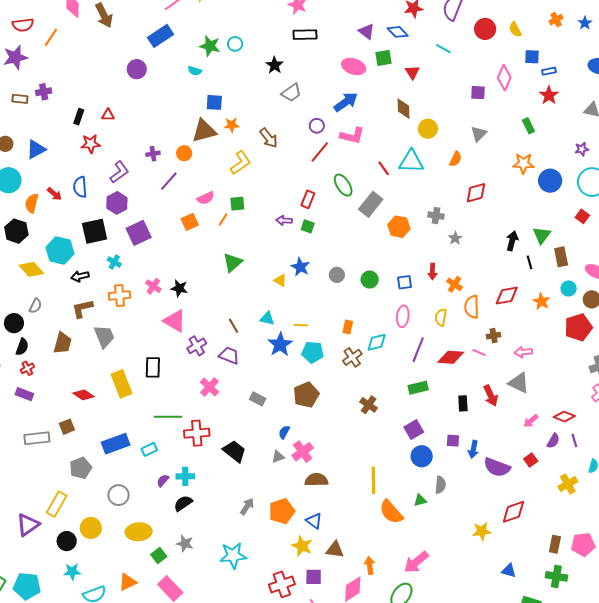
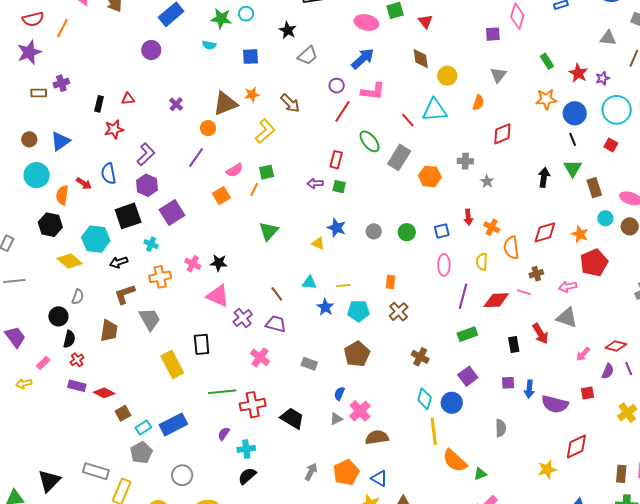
red star: (549, 95) -> (578, 73), moved
blue square: (214, 102) -> (251, 57), moved
purple cross: (153, 154) -> (176, 104), moved, turned -32
black line: (530, 262) -> (573, 139), moved
red pentagon: (578, 327) -> (594, 263), moved
cyan diamond: (377, 342) -> (425, 399), moved, turned -55
blue star: (280, 345) -> (325, 307), size x0.7
red diamond: (83, 395) -> (104, 393), moved
gray rectangle: (37, 438) -> (96, 471), moved, turned 30
cyan rectangle: (149, 449) -> (143, 428), moved
blue circle: (422, 456) -> (452, 403), moved
red square: (531, 460) -> (587, 393), turned 32
purple semicircle: (163, 481) -> (224, 434), moved
green triangle: (420, 500) -> (480, 474), moved

